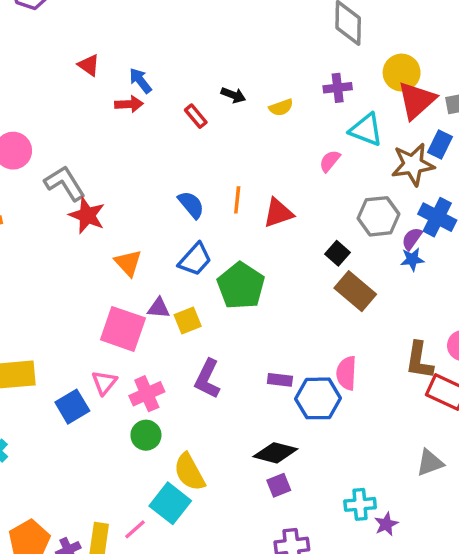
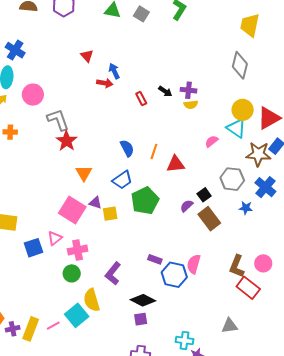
yellow circle: (402, 73) -> (243, 110), moved
purple cross: (338, 88) -> (189, 90), moved
purple semicircle: (412, 239) -> (187, 206), moved
purple L-shape: (207, 379) -> (113, 273), moved

